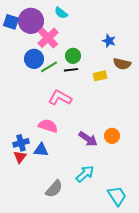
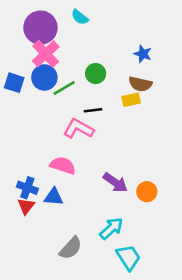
blue square: (11, 22) -> (14, 83), moved
pink cross: (48, 38) -> (46, 54), moved
brown semicircle: (122, 64) -> (140, 84), moved
black line: (71, 70) -> (93, 110), moved
orange circle: (112, 136) -> (147, 192), moved
blue cross: (21, 143) -> (27, 188), turned 35
cyan trapezoid: (117, 196) -> (128, 257), moved

